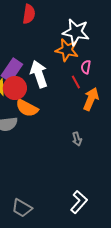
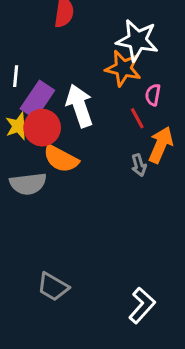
gray arrow: (77, 139) -> (139, 165), moved
gray trapezoid: (22, 208) -> (53, 287), moved

